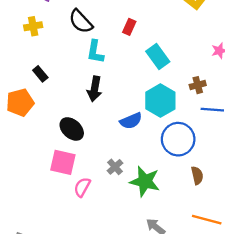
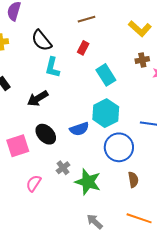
brown cross: (198, 85) -> (142, 60), moved
black arrow: (94, 89) -> (38, 98), moved, turned 45
black ellipse: (72, 129) -> (46, 134), moved
pink square: (63, 162) -> (18, 146), moved, turned -35

